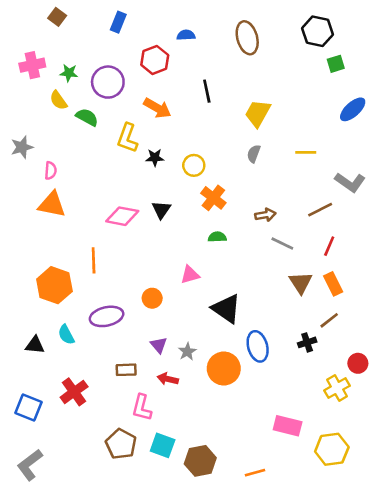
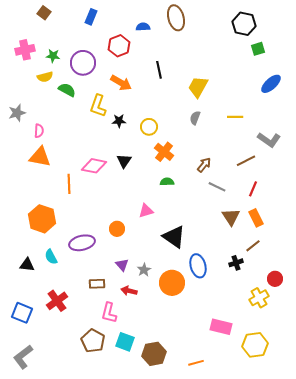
brown ellipse: (247, 38) -> (176, 18), moved
yellow semicircle: (58, 100) -> (45, 77), turned -70
brown arrow: (265, 215) -> (204, 165), turned -42
orange line: (94, 260) -> (69, 184), moved

